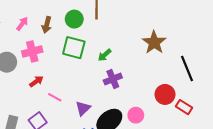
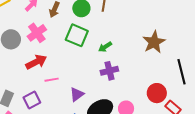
pink cross: (32, 51) -> (37, 33), turned -30
red arrow: (36, 81) -> (36, 62), size x1.5
pink line: (55, 97) -> (52, 80), turned -48

